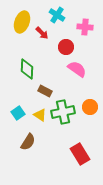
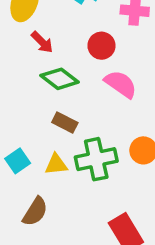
red arrow: (42, 33) -> (42, 42), moved
green diamond: (27, 69) -> (60, 79), moved, turned -55
yellow triangle: (40, 115) -> (56, 164), turned -40

